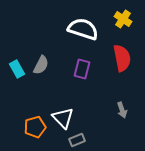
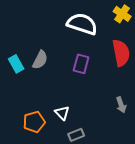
white triangle: (63, 118) -> (62, 113), size x0.7

